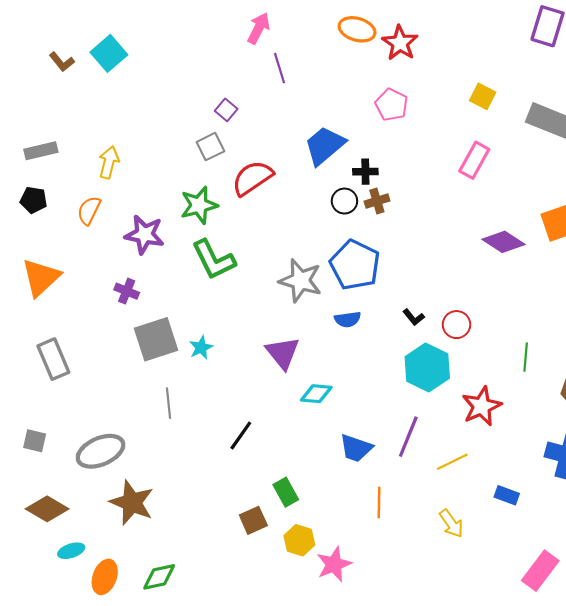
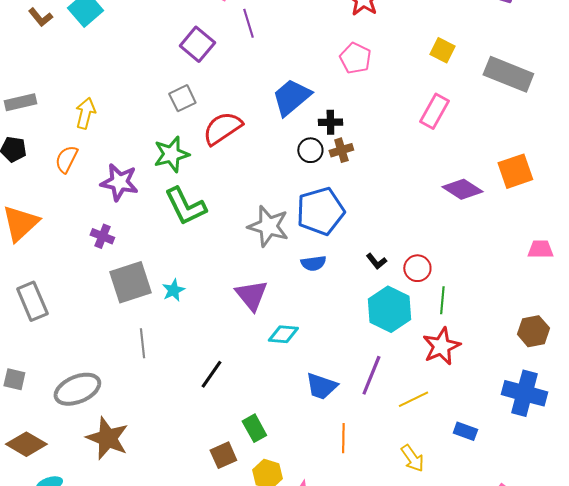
purple square: (226, 110) -> (197, 44), moved, size x1.6
blue pentagon: (355, 265) -> (320, 211), turned 30
green line: (526, 357) -> (442, 300), moved

